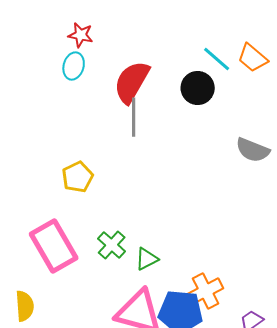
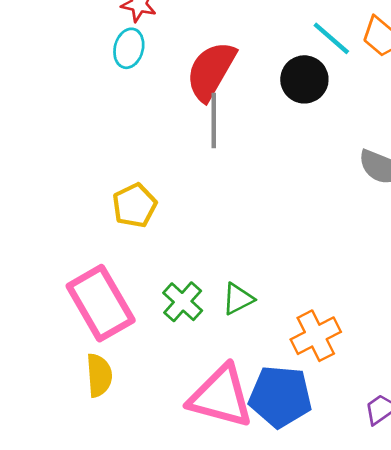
green triangle: (147, 259) -> (238, 299), moved
orange cross: (206, 291) -> (316, 336), moved
yellow semicircle: (25, 306) -> (99, 375), moved

